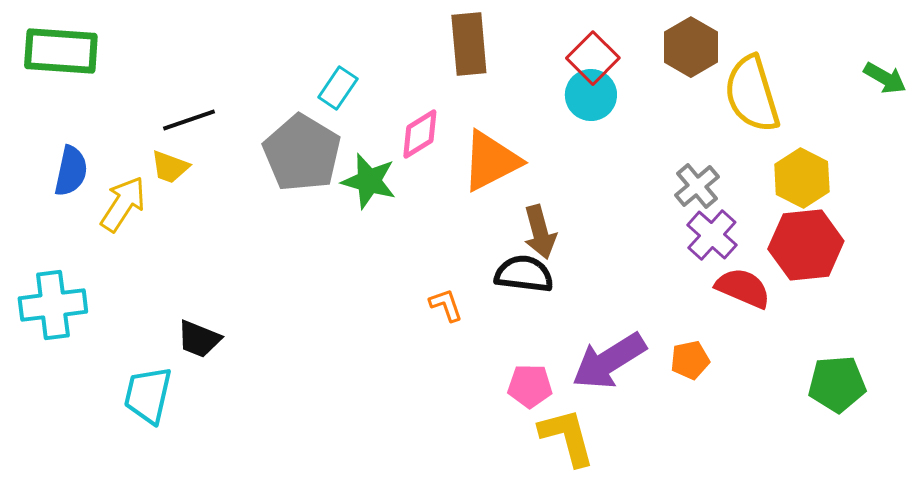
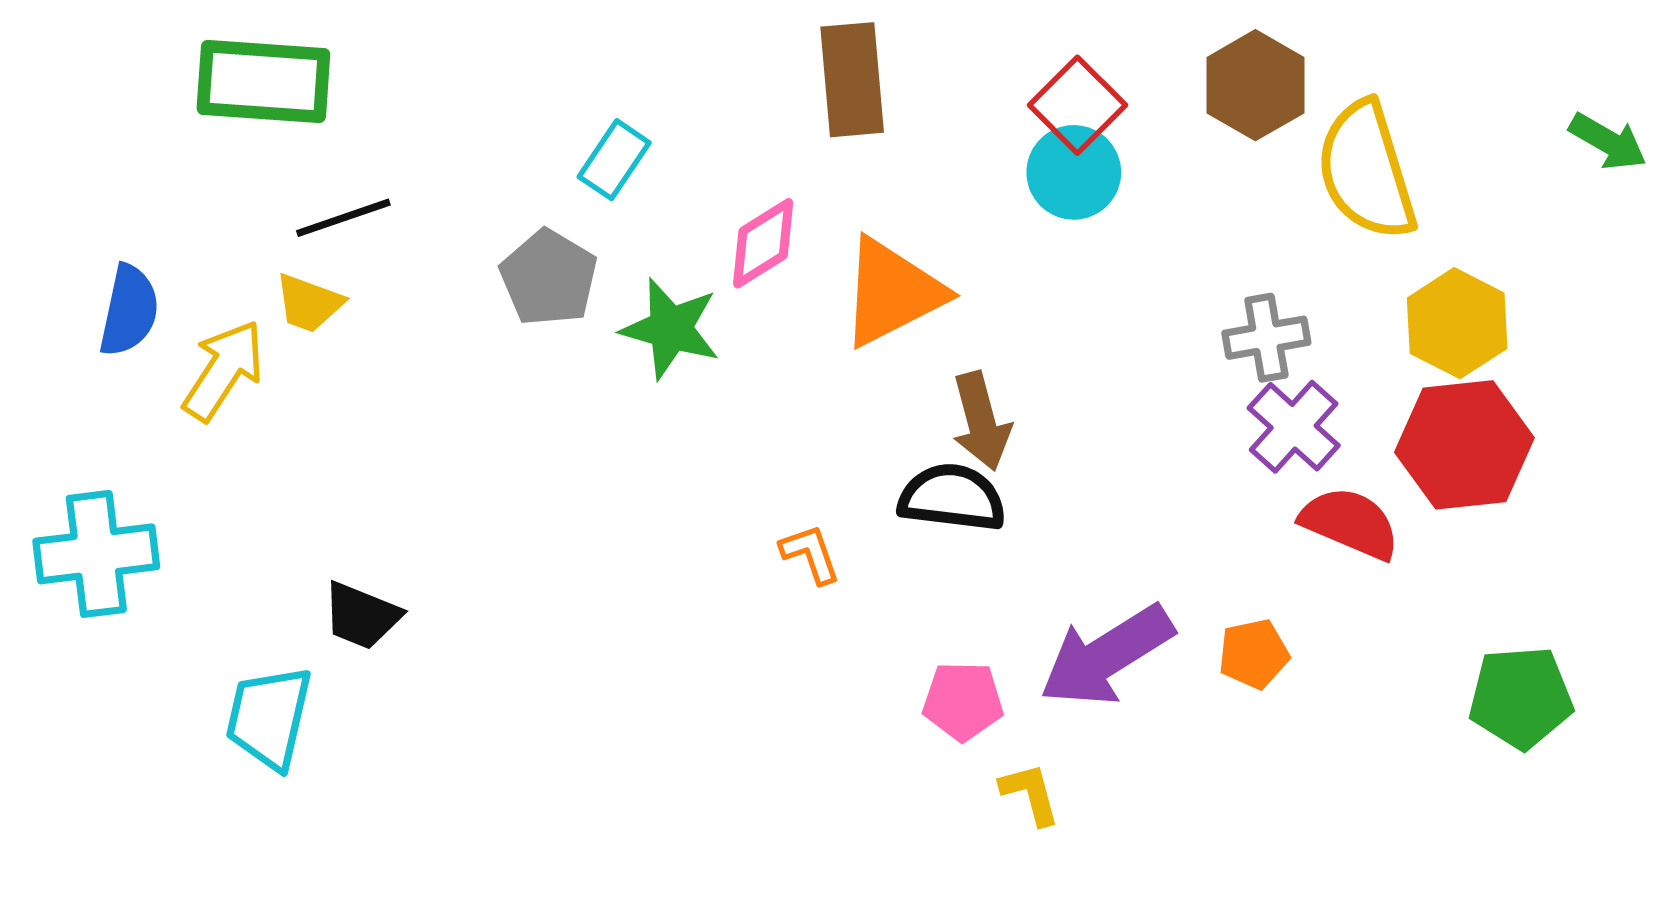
green rectangle: (61, 51) -> (263, 82), moved
gray pentagon: (302, 153) -> (549, 278), size x0.7
gray cross: (697, 186) -> (1266, 338), turned 30
yellow L-shape: (567, 437) -> (1030, 794), size x0.6

